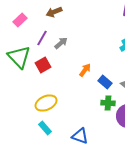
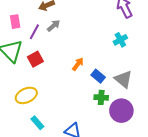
pink rectangle: (20, 20) -> (15, 22), moved, turned -56
gray arrow: (61, 43) -> (54, 26), moved
yellow ellipse: (46, 103) -> (26, 95), moved

